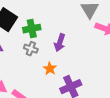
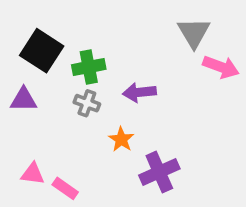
purple arrow: (60, 43) -> (139, 92), turned 66

